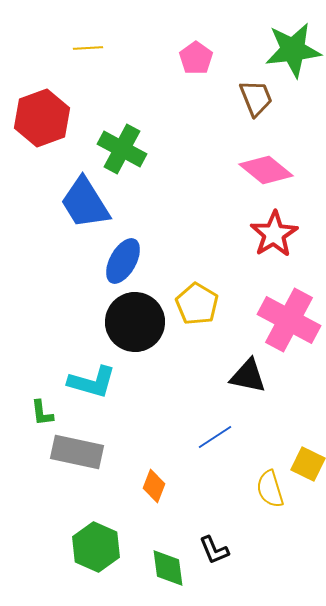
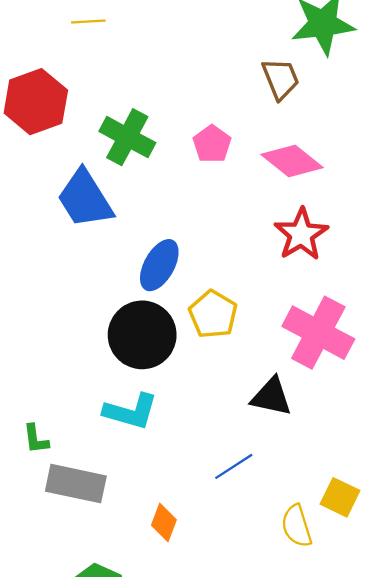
pink pentagon: (196, 58) -> (212, 144), moved
blue ellipse: (123, 261) -> (159, 265), moved
cyan L-shape: (92, 382) -> (131, 412), moved

